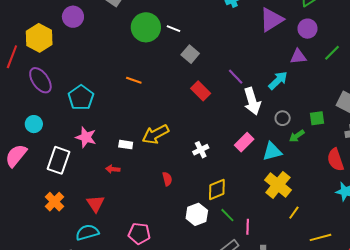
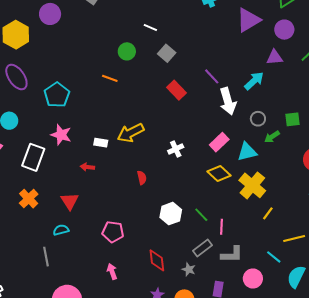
green circle: (146, 27) -> (127, 51), moved, size x0.6
yellow diamond: (217, 190) -> (219, 174), moved, turned 65
cyan semicircle: (87, 232) -> (61, 230), size x0.7

